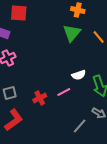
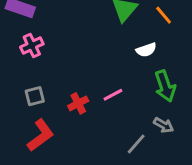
white semicircle: (79, 75) -> (146, 50), moved

